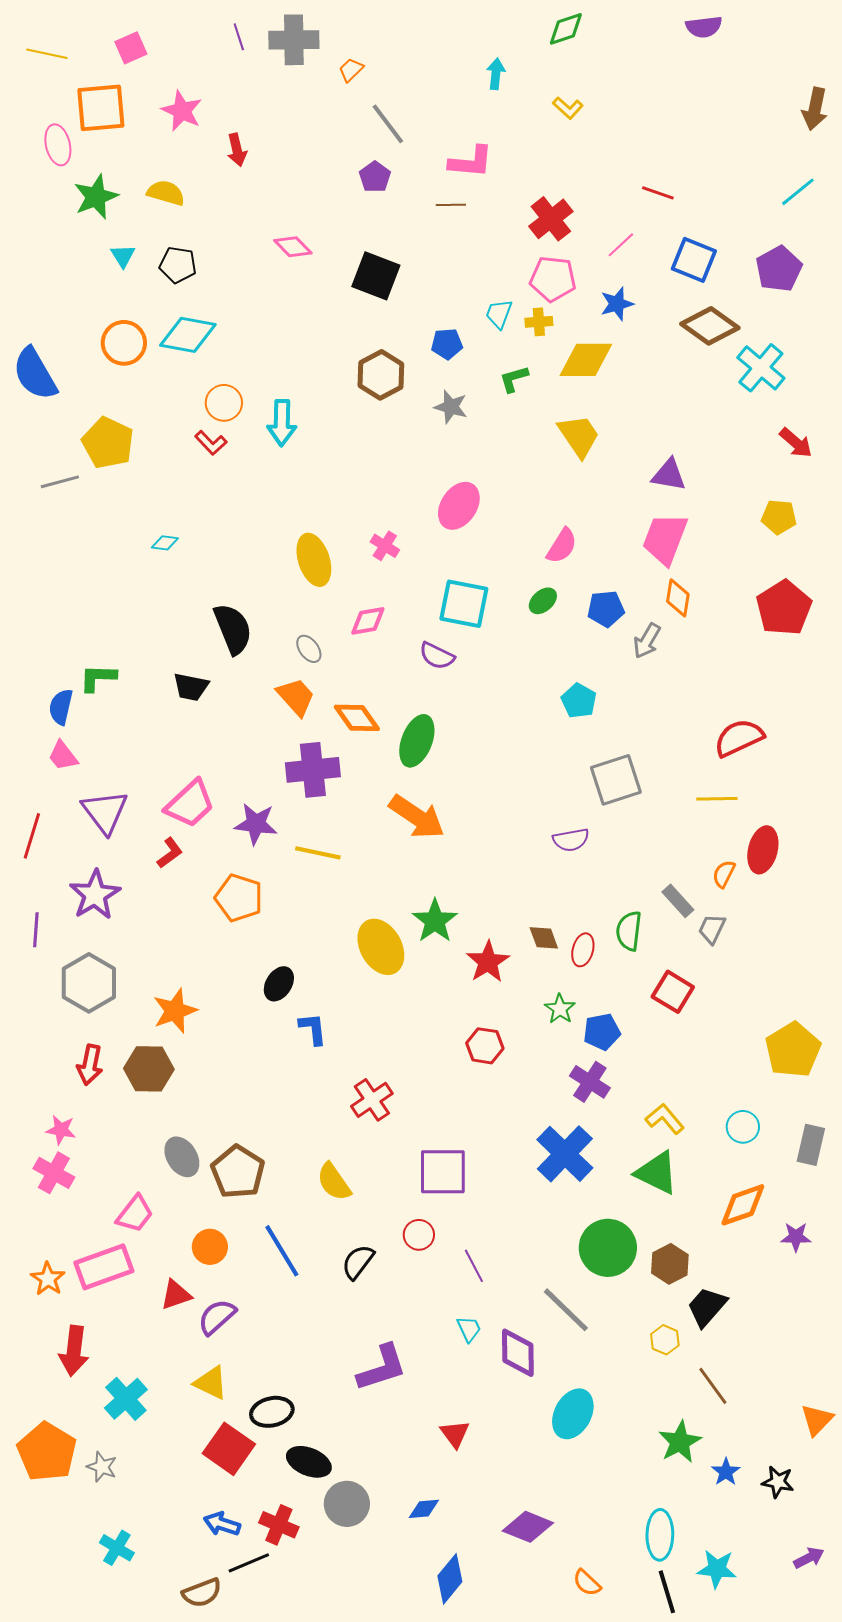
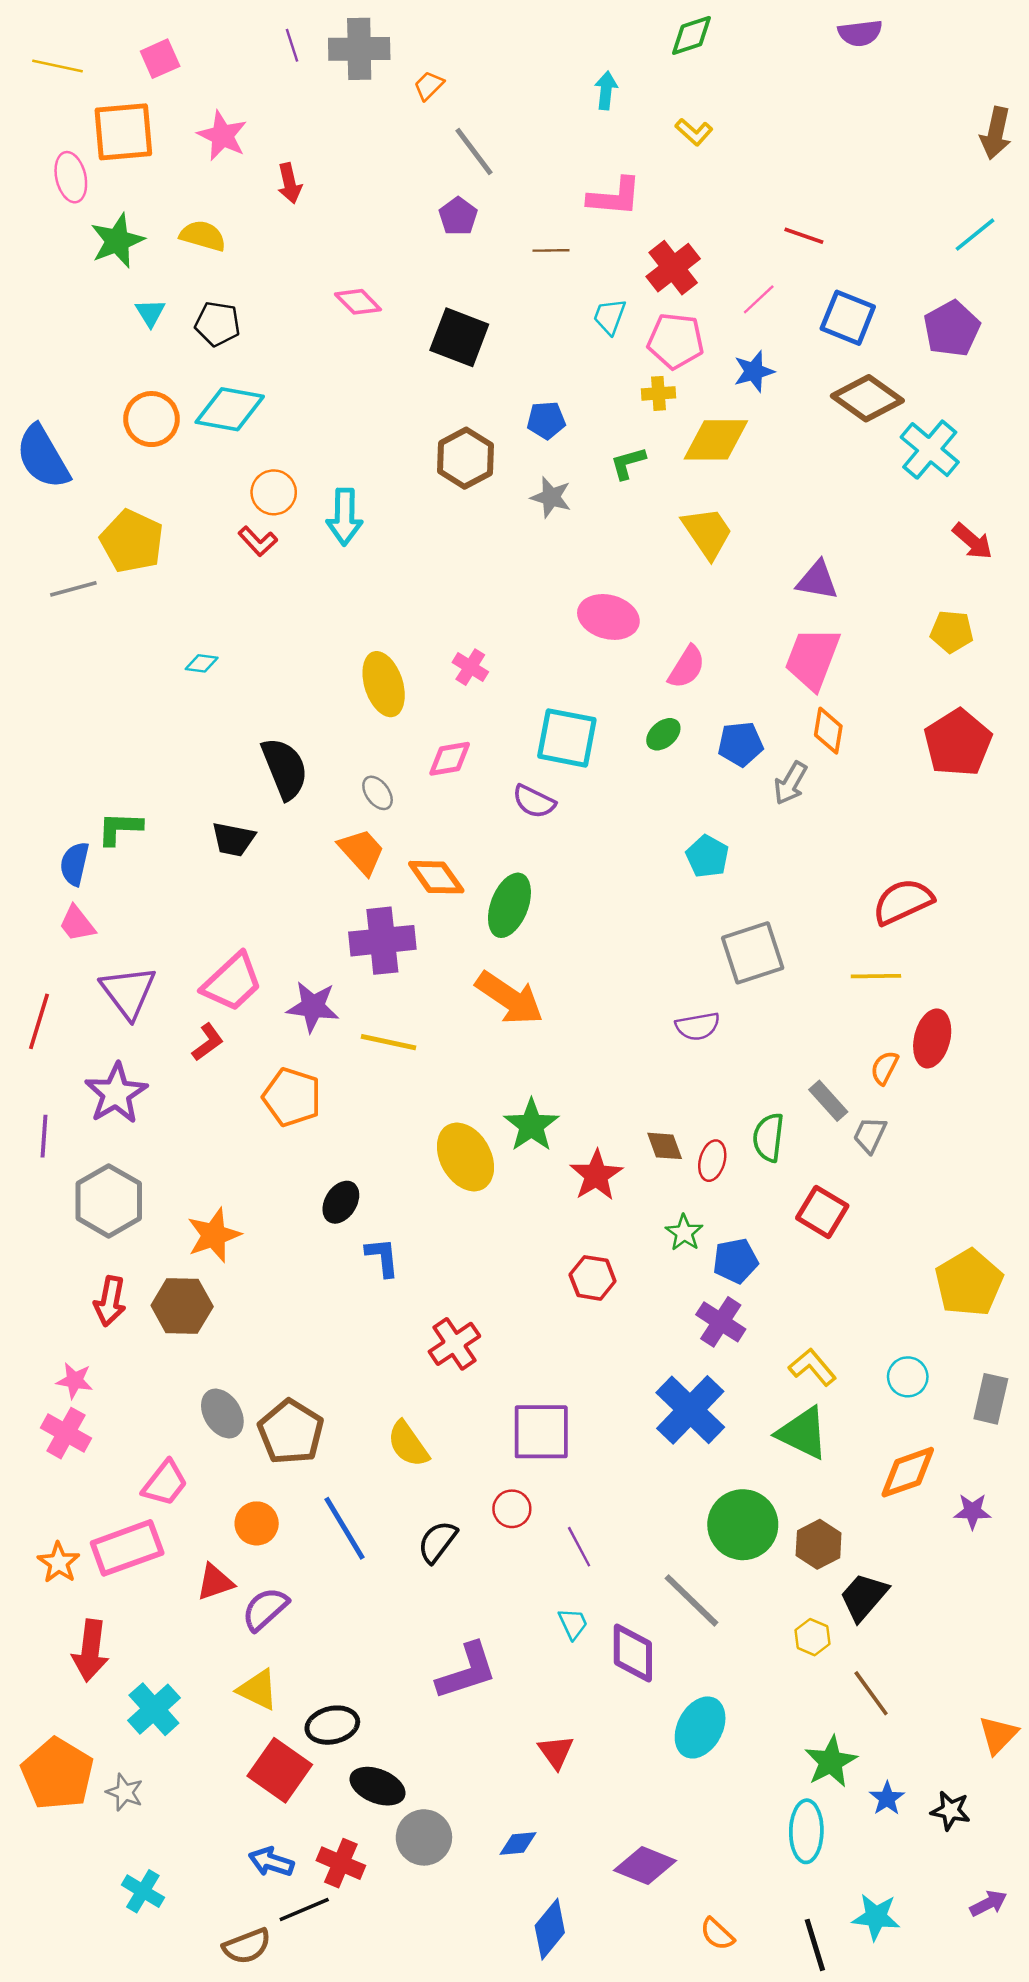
pink L-shape: (471, 162) -> (615, 197), moved
cyan trapezoid: (499, 314) -> (610, 316), moved
pink ellipse: (459, 506) -> (608, 617), moved, turned 72
cyan ellipse: (660, 1535) -> (806, 1831), moved

